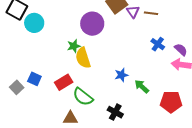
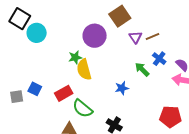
purple triangle: (133, 12) -> (135, 37), moved
brown line: (151, 13) -> (153, 36), moved, turned -32
green arrow: (142, 86) -> (142, 69), moved
gray square: (17, 87) -> (17, 97), turned 32

